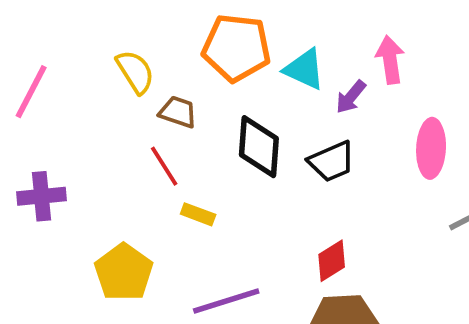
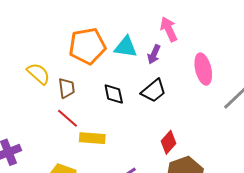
brown trapezoid: (178, 112) -> (67, 88), turned 80
black diamond: (259, 147) -> (114, 94), size x0.7
yellow rectangle: (198, 214) -> (92, 138), size x1.4

